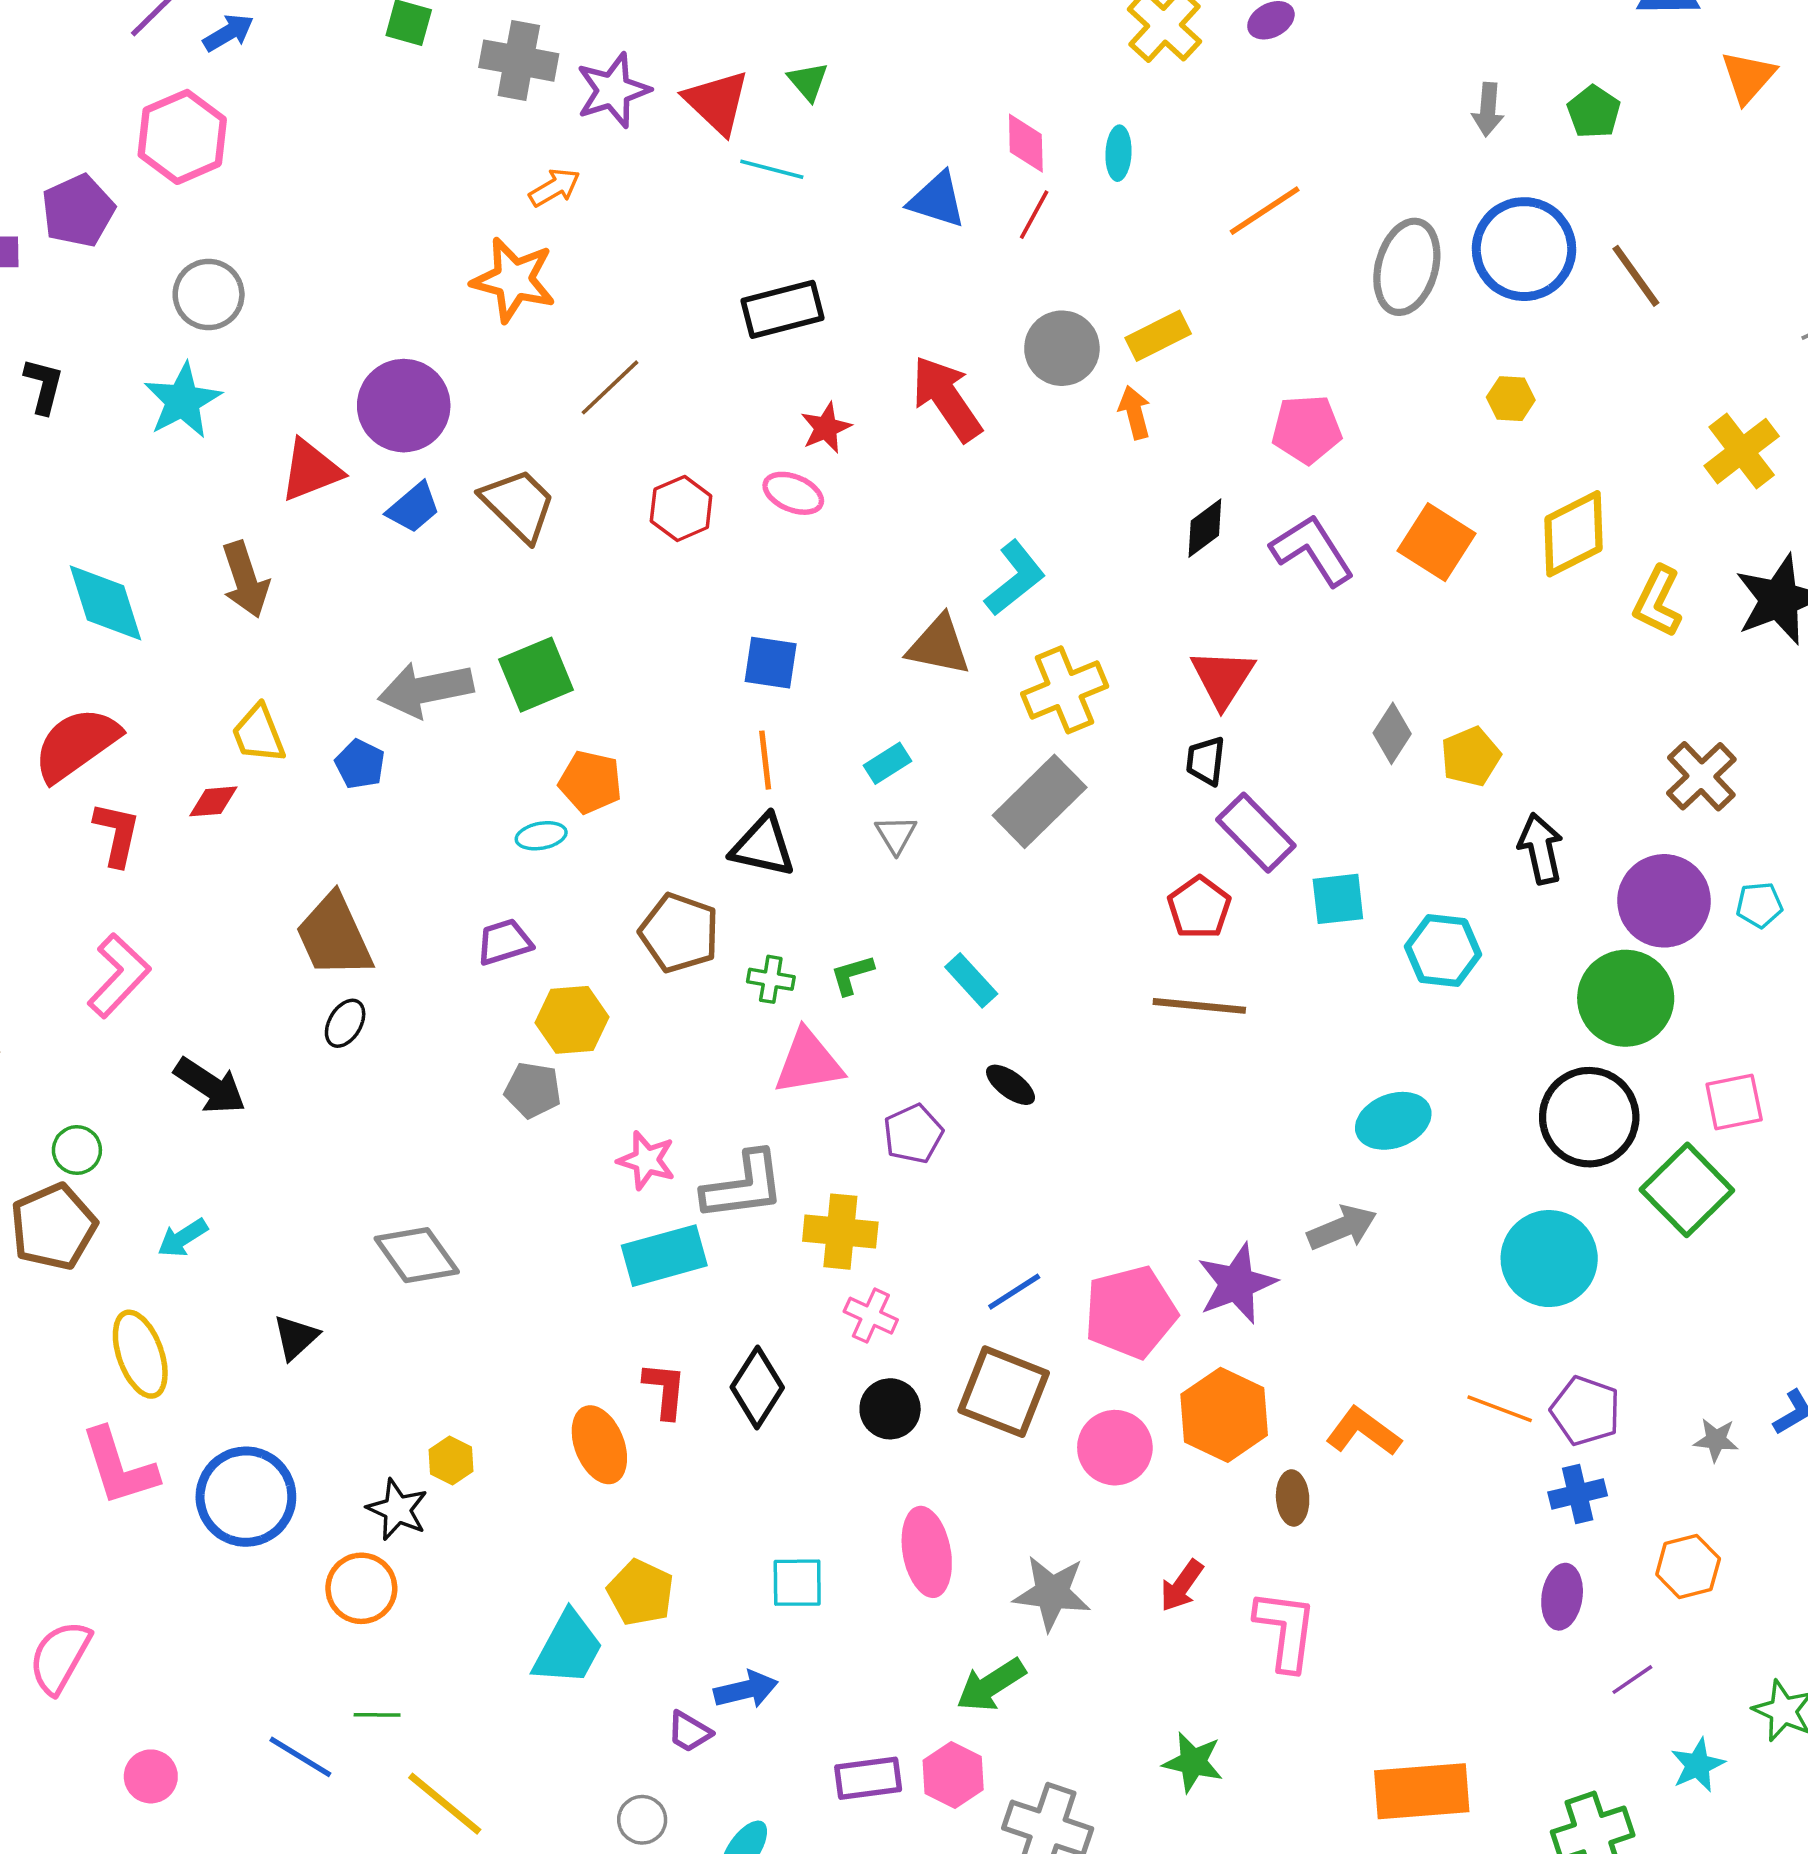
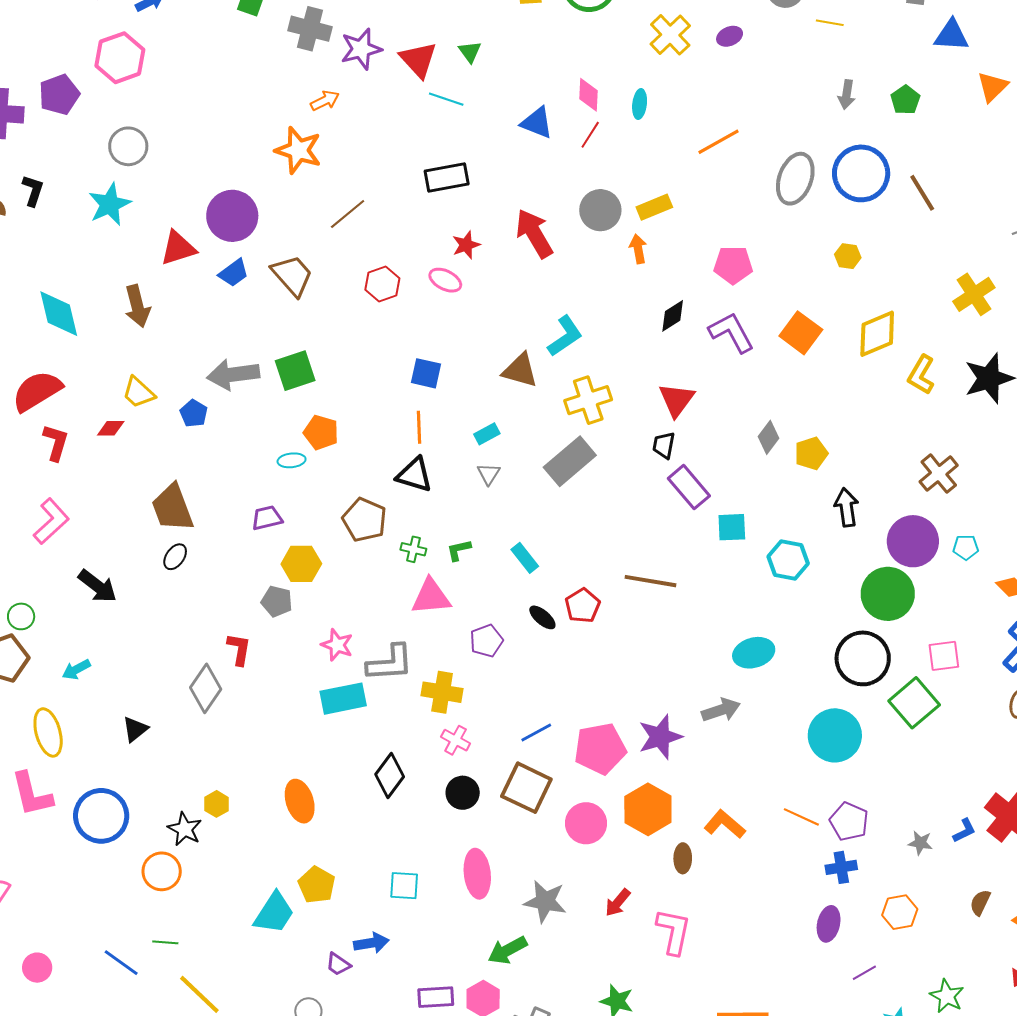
yellow trapezoid: (258, 734) -> (138, 392), turned -30
red pentagon: (1199, 908) -> (583, 606), moved
gray diamond: (417, 1255) -> (206, 688), turned 66
red L-shape: (665, 1390) -> (239, 649), moved

